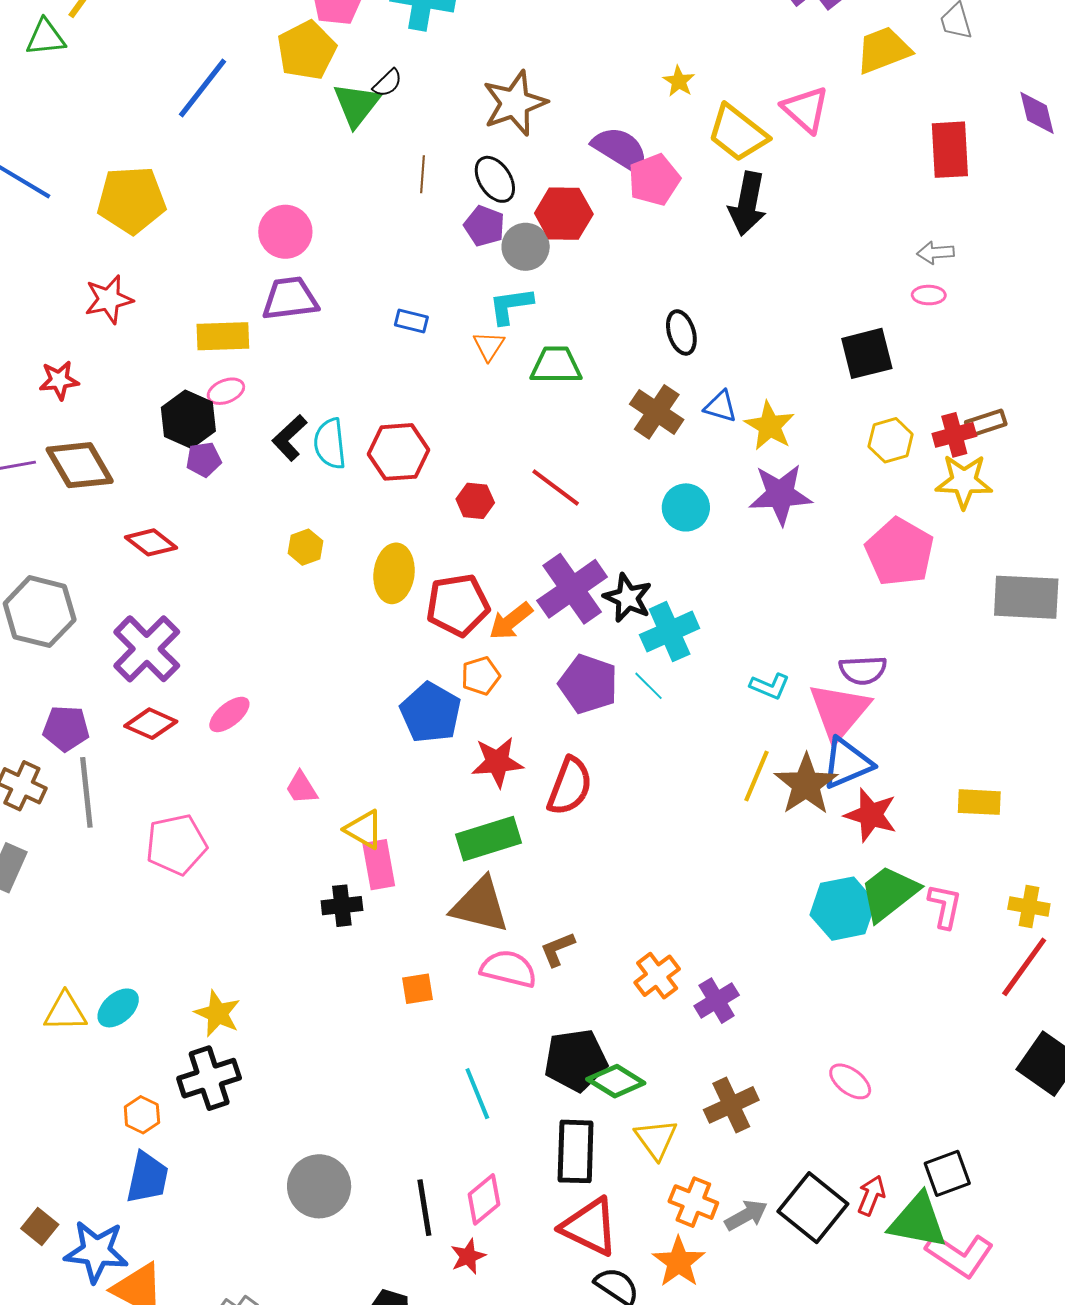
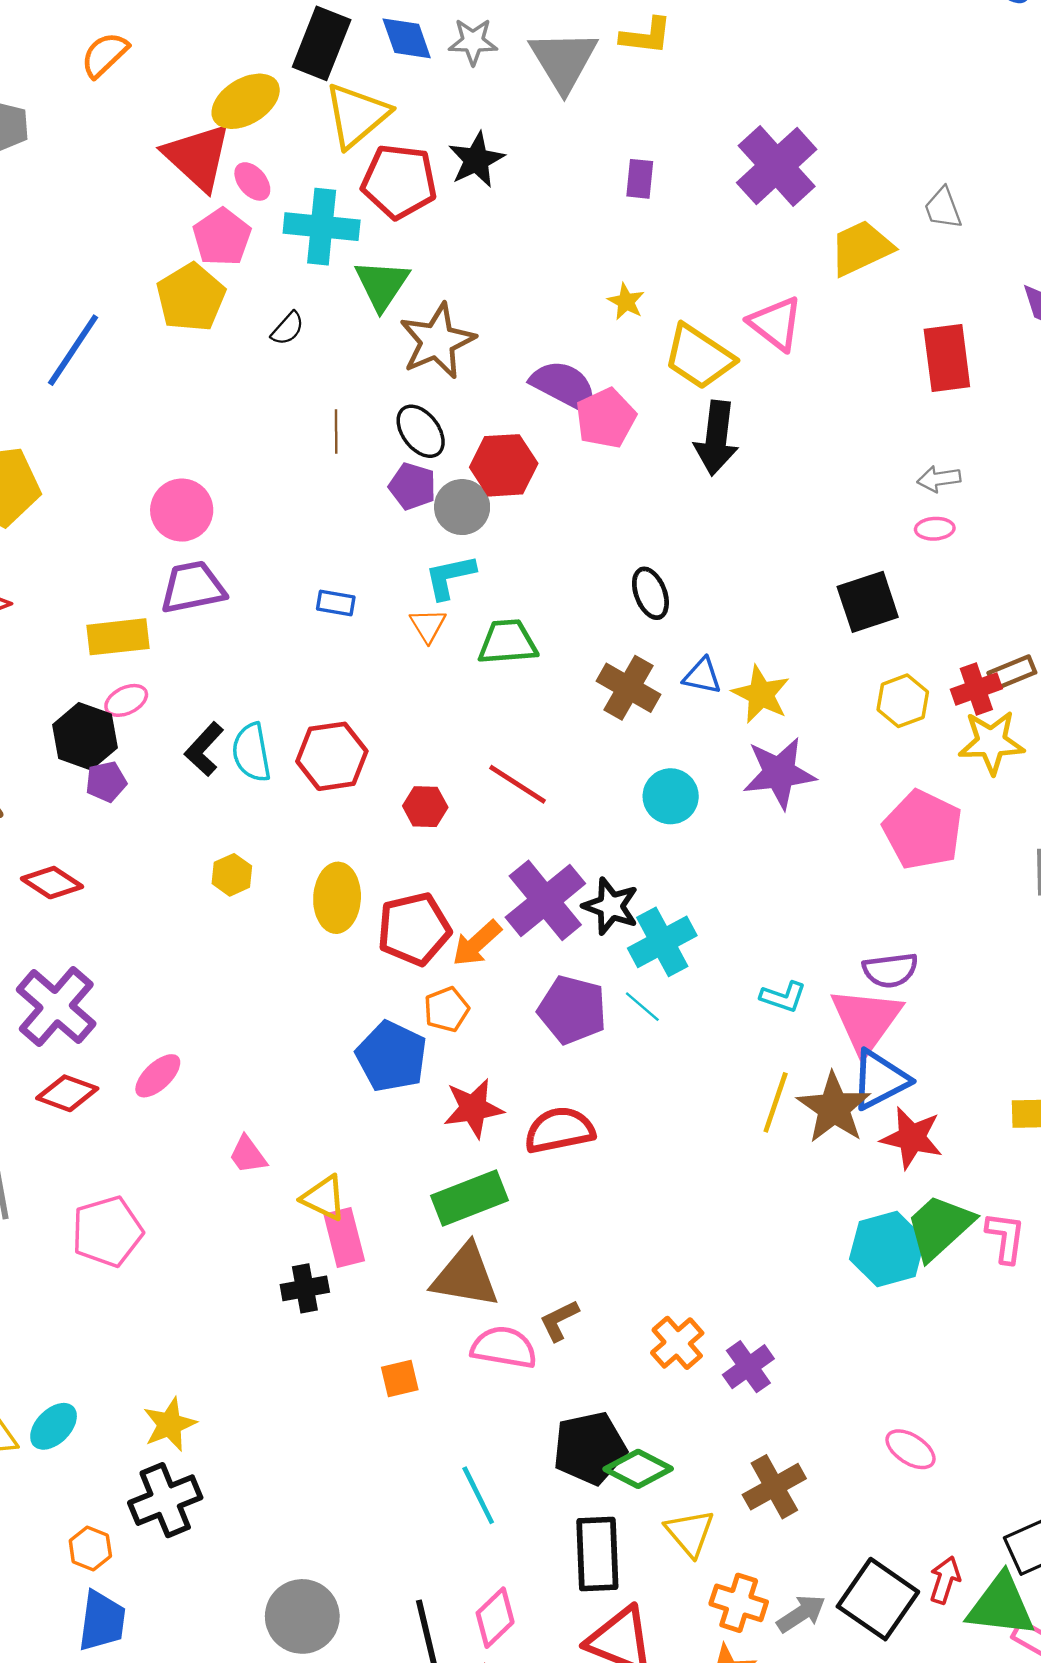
green triangle: (357, 105) -> (382, 285), moved
red semicircle: (570, 786) -> (559, 1130), turned -118
yellow star: (218, 1014) -> (170, 1424), turned 30

